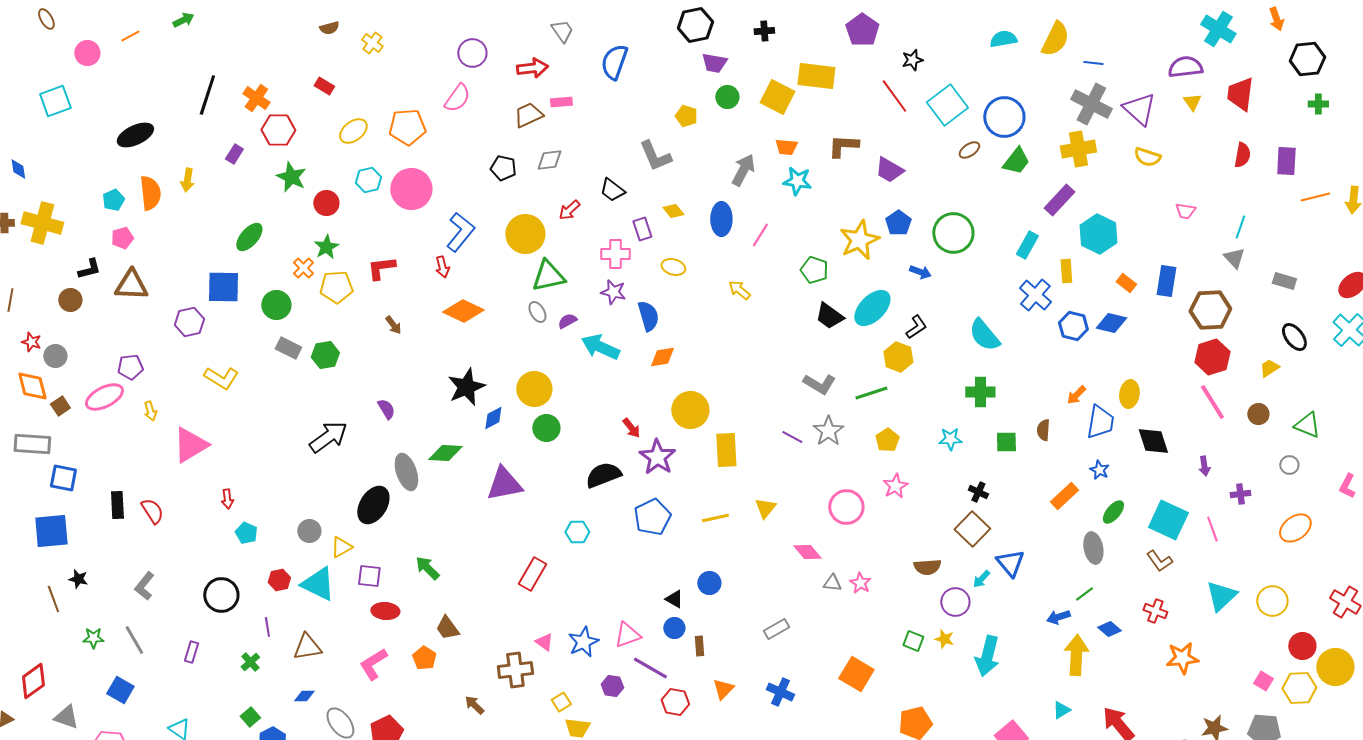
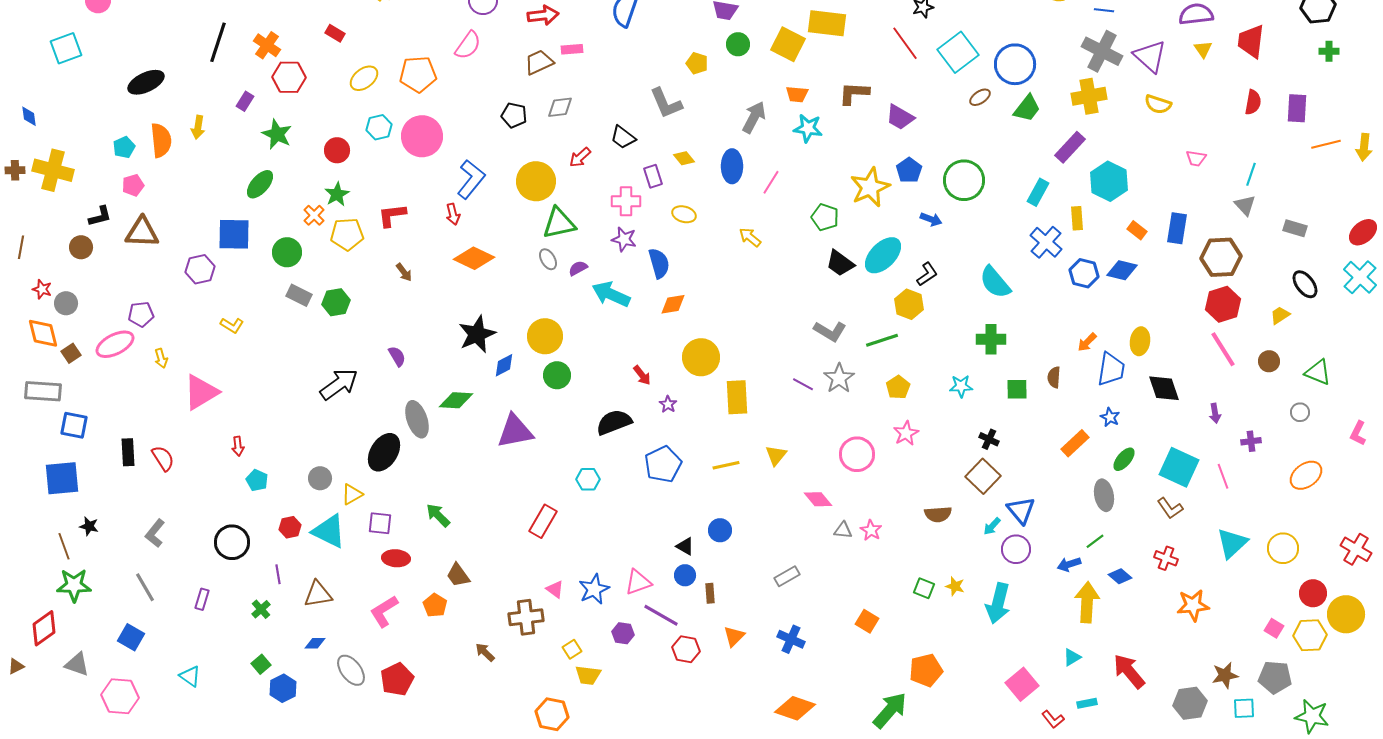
green star: (291, 177) -> (277, 134), moved
yellow L-shape: (221, 378) -> (232, 325), size x0.7
purple star: (657, 457) -> (668, 404), size x0.5
purple circle: (955, 602) -> (1016, 549), moved
green star: (93, 638) -> (74, 585), moved, size x1.6
orange square: (856, 674) -> (867, 621), size x0.7

